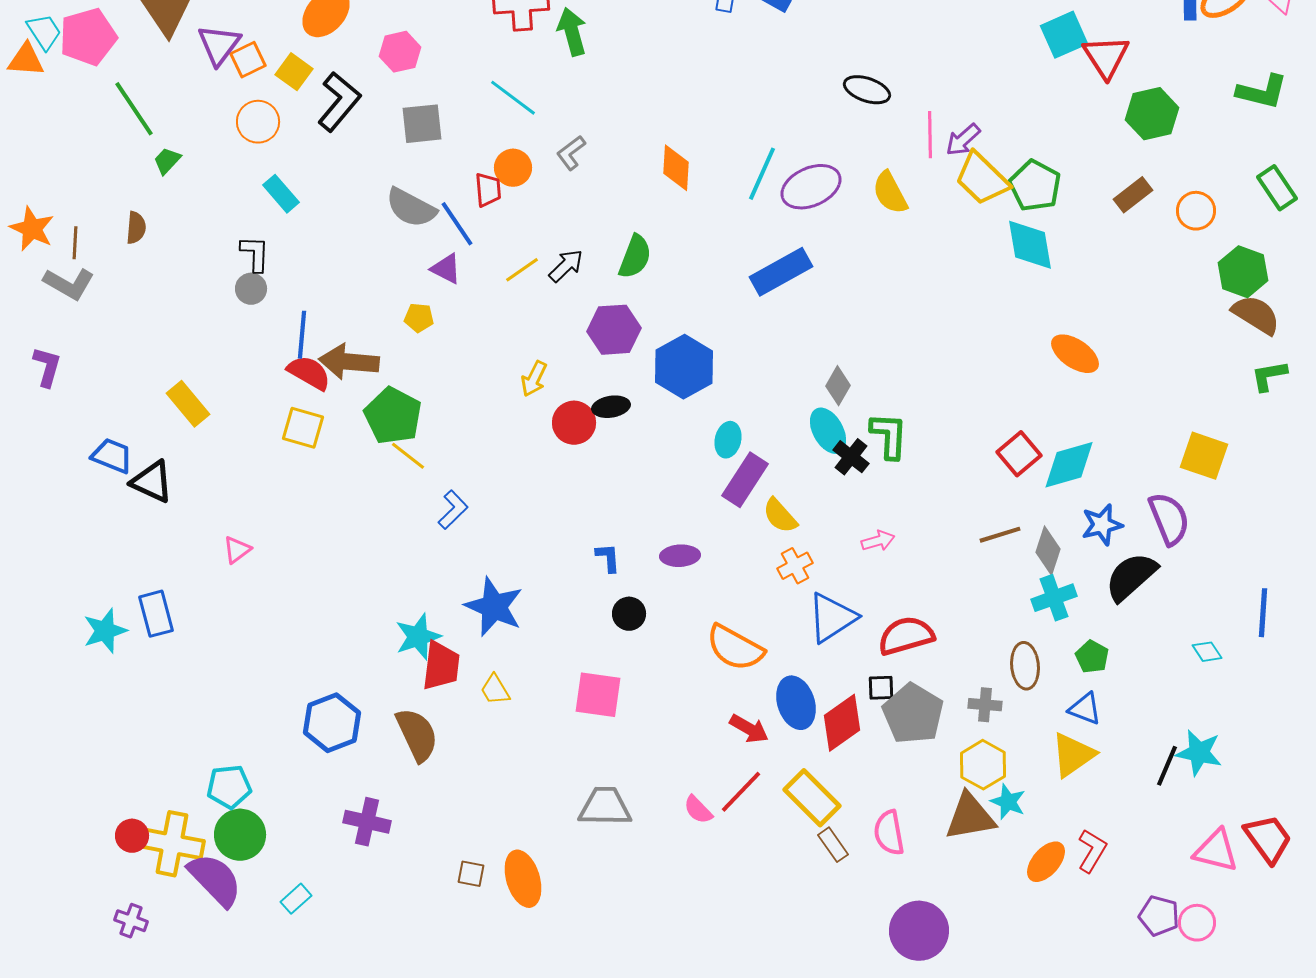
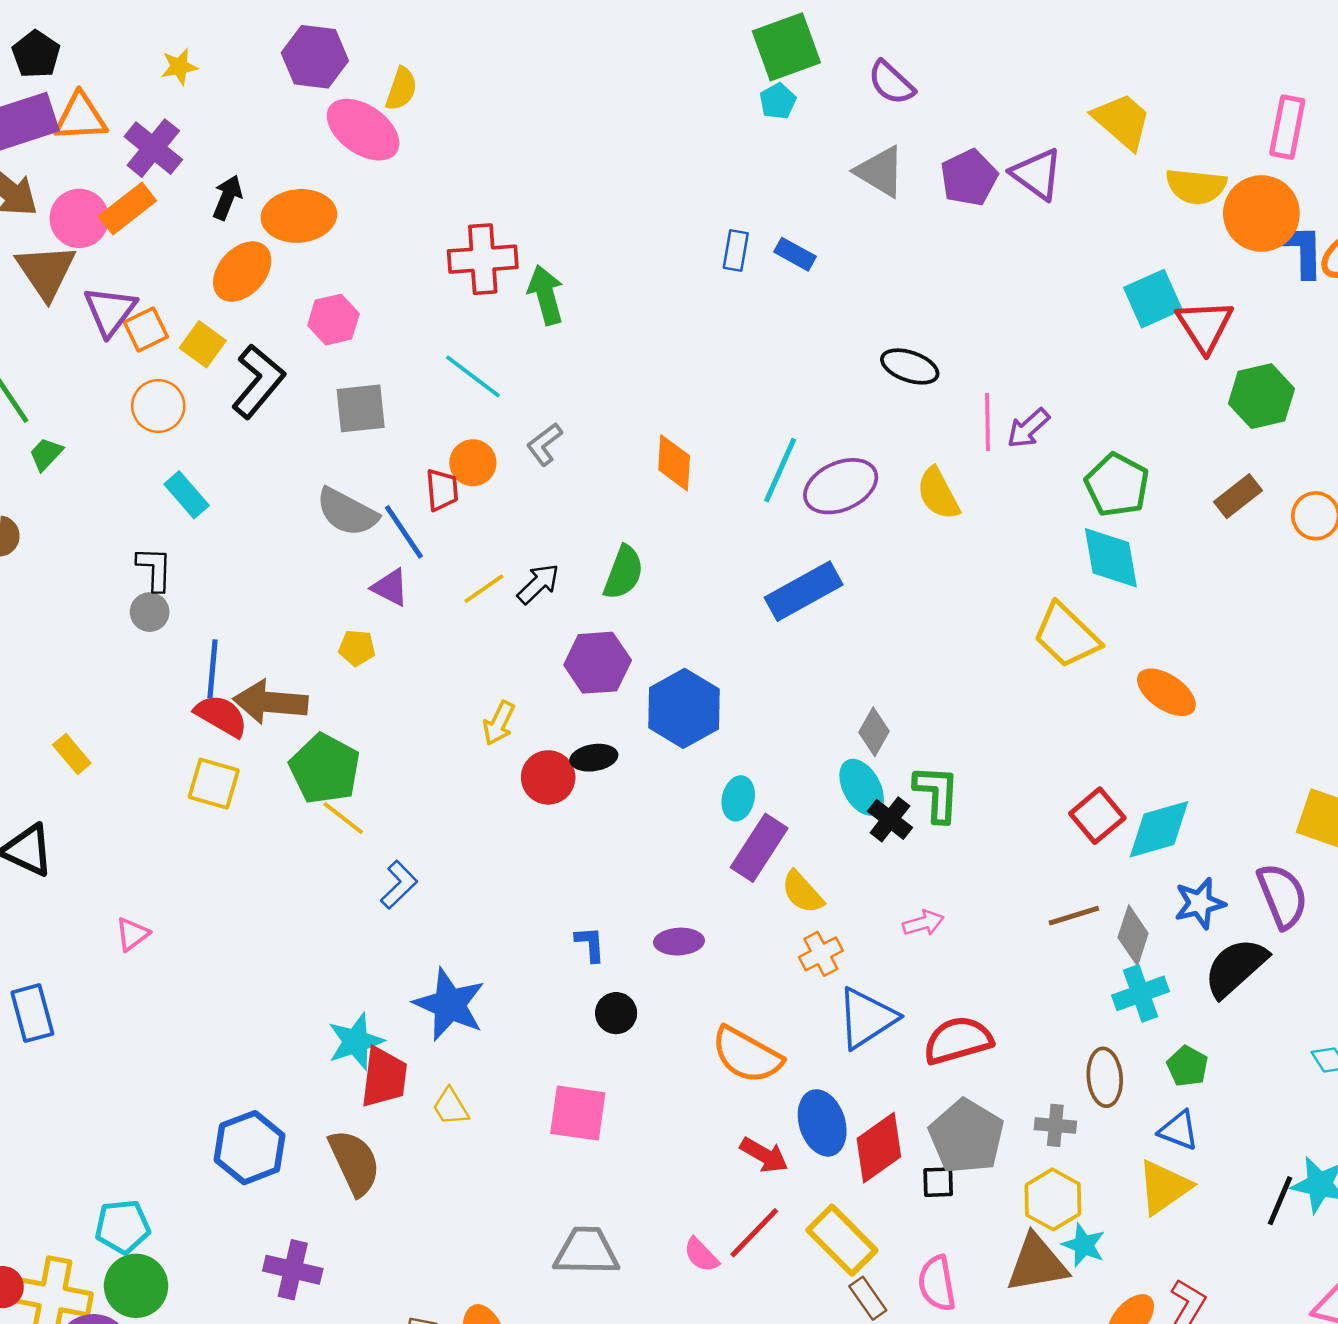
yellow trapezoid: (982, 179) -> (1066, 636), moved
yellow rectangle: (188, 404) -> (72, 754), size x0.7
black square: (881, 688) -> (938, 1182), moved

